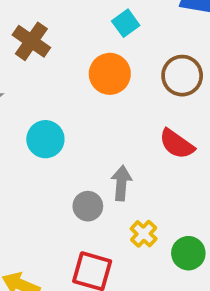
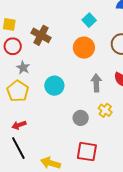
gray arrow: (121, 183) -> (96, 83), moved
yellow cross: (144, 234) -> (105, 110), moved

